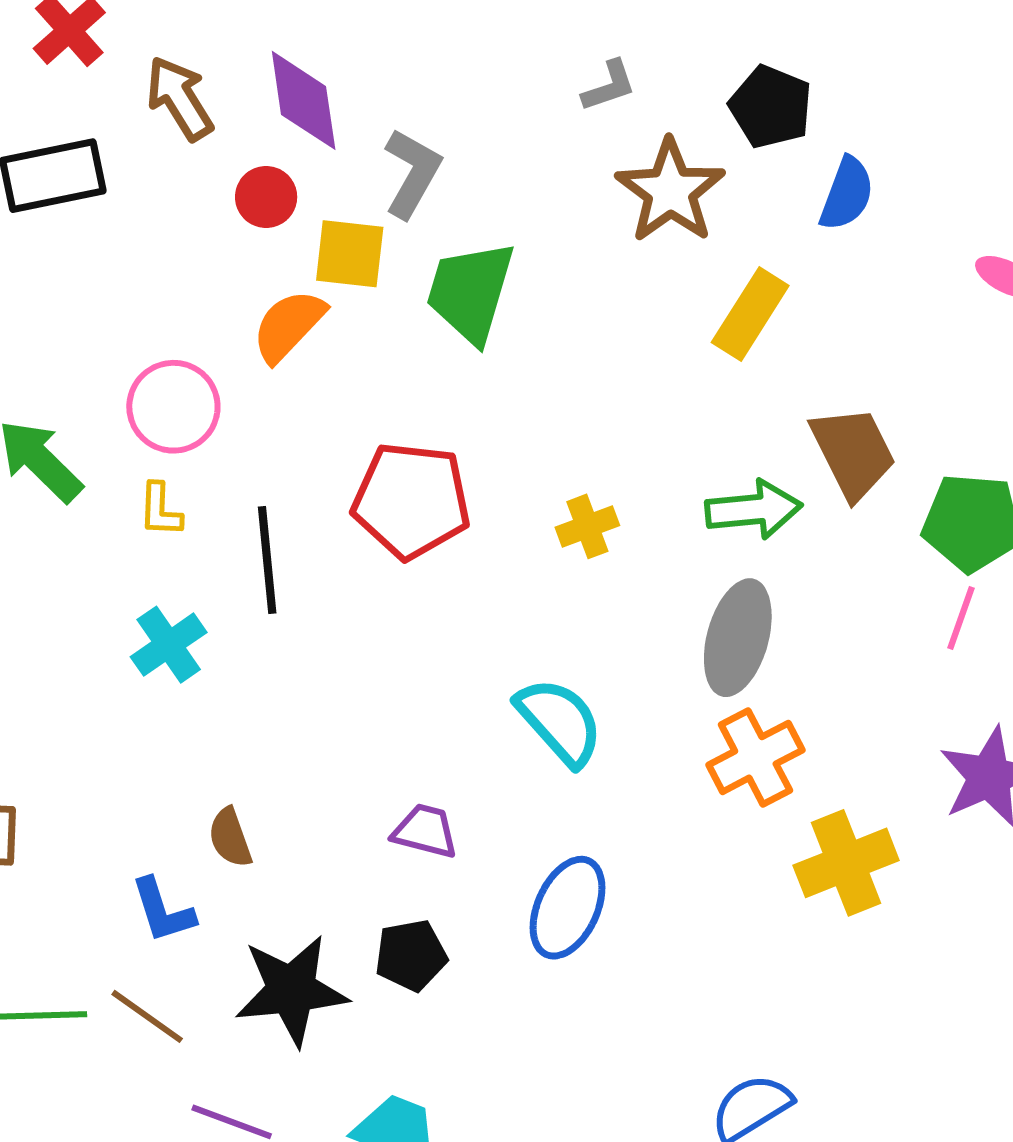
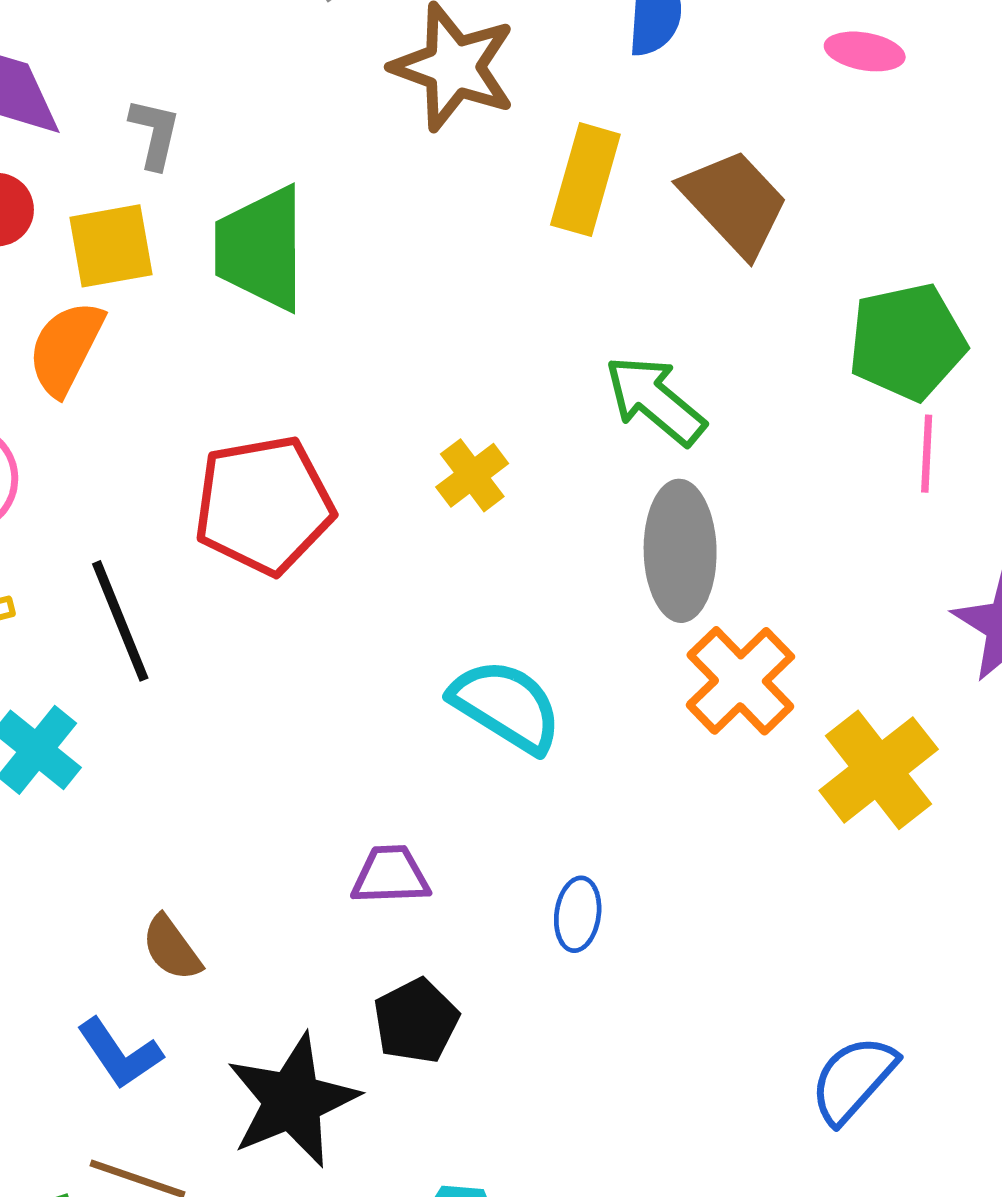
gray L-shape: (412, 173) -> (155, 133), size x0.7
brown trapezoid: (853, 452) -> (734, 203), moved
green arrow: (754, 510) -> (655, 400), turned -118
blue ellipse: (567, 908) -> (578, 914), size x0.6

